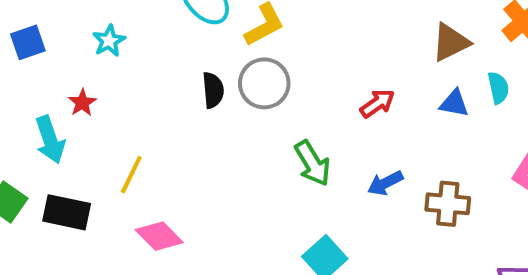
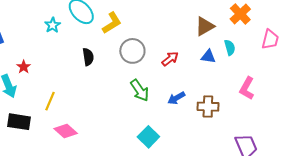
cyan star: (109, 41) -> (53, 25), moved
gray circle: (264, 83) -> (132, 51), moved

